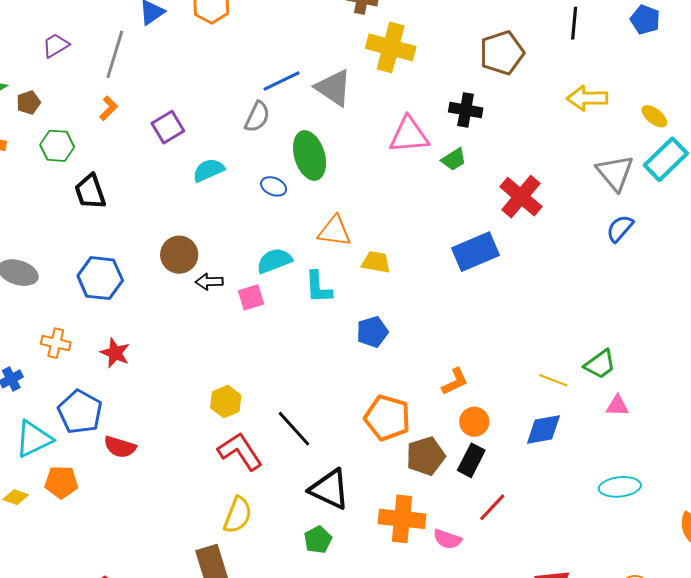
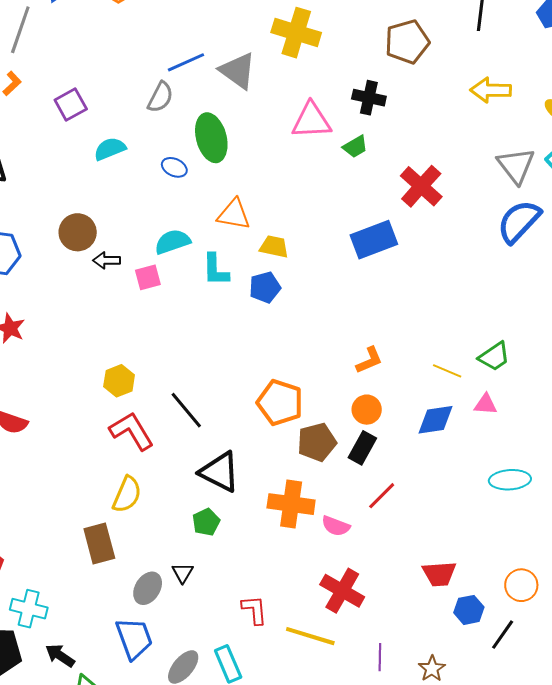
blue semicircle: (620, 228) -> (519, 221), size x1.6
blue pentagon: (372, 332) -> (265, 287), moved
orange L-shape: (455, 382) -> (369, 360), moved
pink triangle: (617, 406) -> (486, 404), moved

